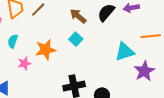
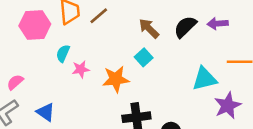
orange star: (46, 50) -> (116, 79), moved
pink star: (24, 63) -> (81, 69), moved

